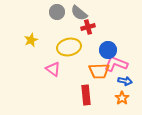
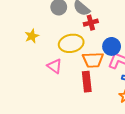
orange trapezoid: (99, 71) -> (93, 60), moved
red rectangle: (86, 95) -> (87, 82), moved

